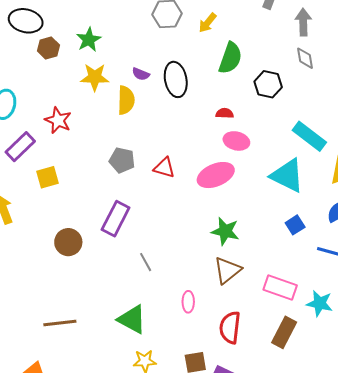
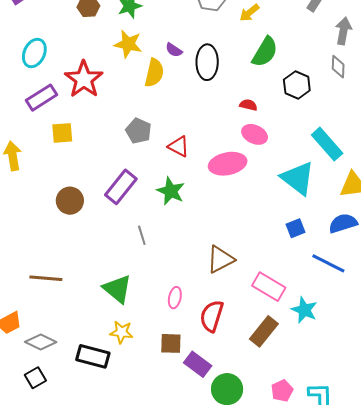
red star: (58, 120) -> (84, 79), size x1.4
green star: (225, 231) -> (171, 191), moved
pink ellipse: (188, 302) -> (175, 298), moved

